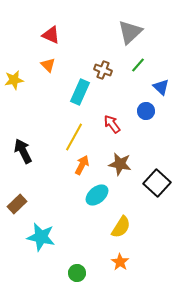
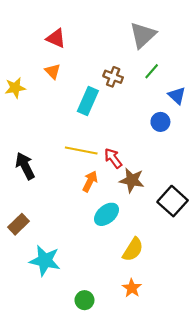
red arrow: (112, 124) -> (113, 158), moved
yellow line: (74, 137) -> (81, 150), turned 72

